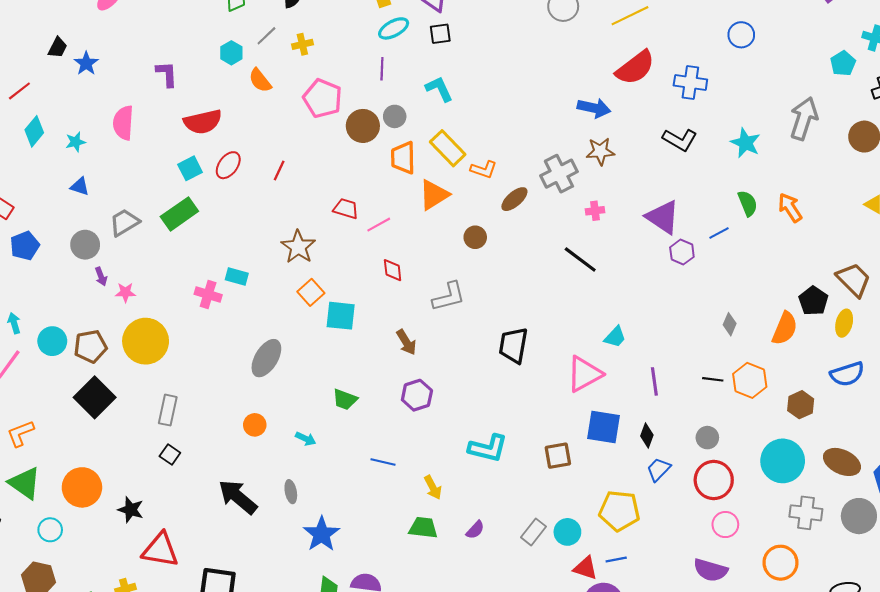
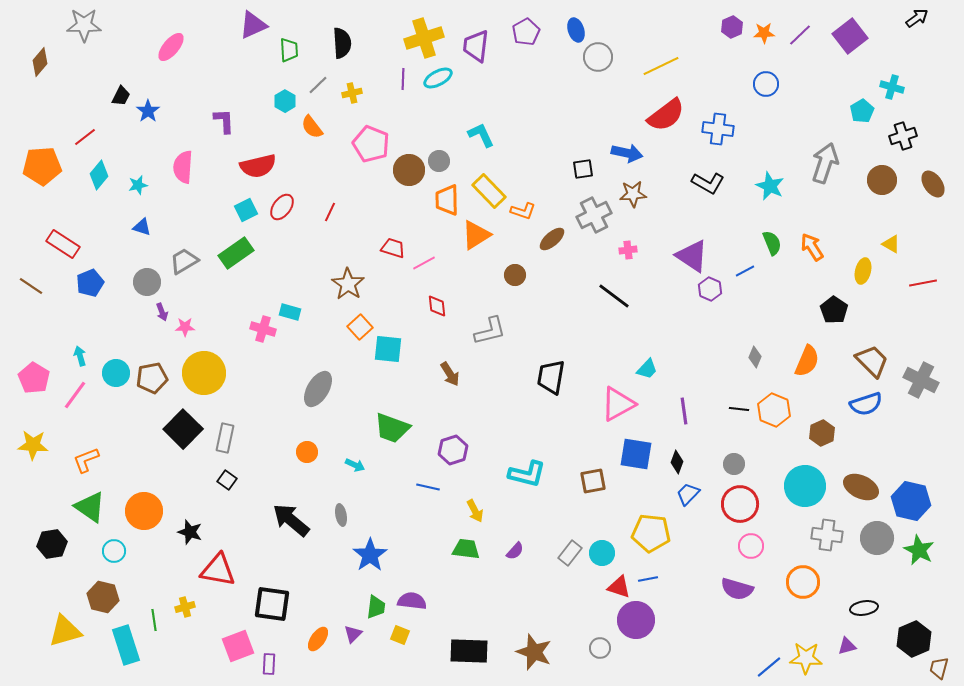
black square: (440, 34) -> (583, 169), moved
purple line: (382, 69) -> (403, 79), moved
brown trapezoid: (854, 280) -> (872, 361), moved
black pentagon: (813, 301) -> (834, 310), moved
yellow ellipse: (844, 323) -> (863, 271), moved
purple hexagon: (417, 395) -> (453, 450), moved
black square: (95, 397) -> (183, 429), moved
green trapezoid: (345, 399) -> (392, 428), size x1.5

